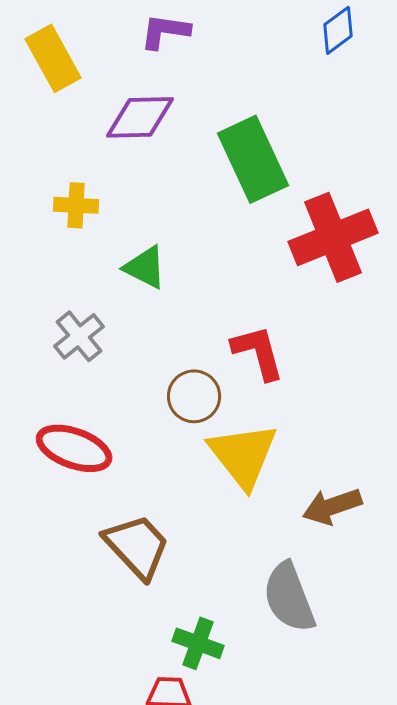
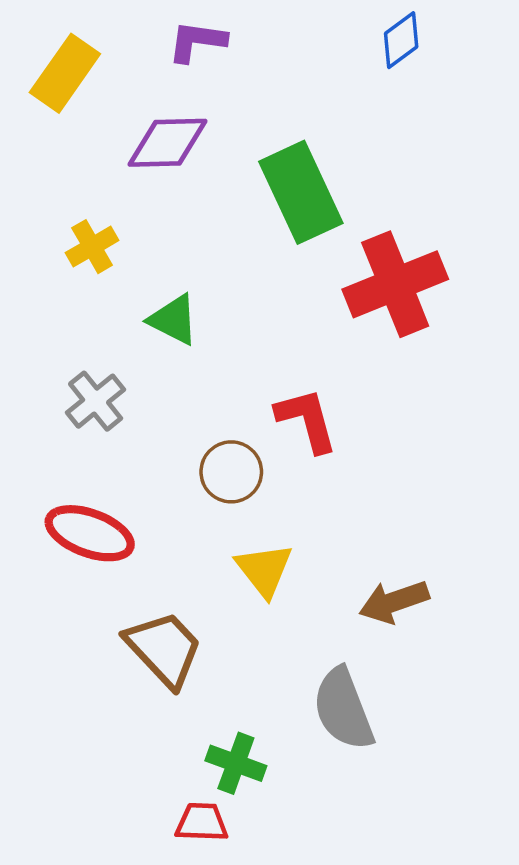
yellow rectangle: (53, 58) -> (65, 73), turned 64
yellow cross: (76, 205) -> (92, 247), turned -33
yellow triangle: (243, 455) -> (264, 570), moved, size x0.7

